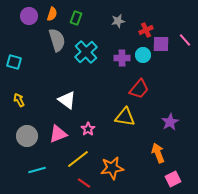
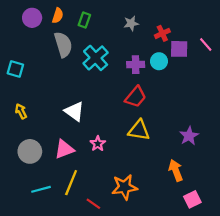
red trapezoid: (139, 89) -> (136, 97), moved
yellow line: (78, 159) -> (71, 183), moved, turned -30

